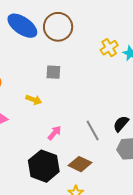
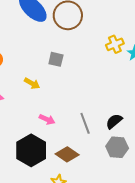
pink arrow: (54, 133) -> (47, 119), turned 63

